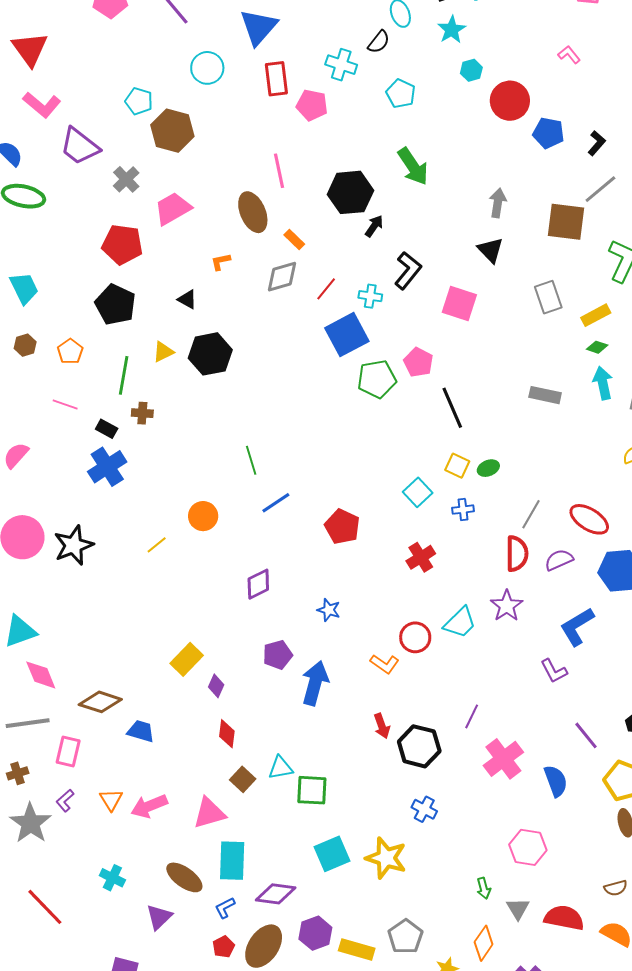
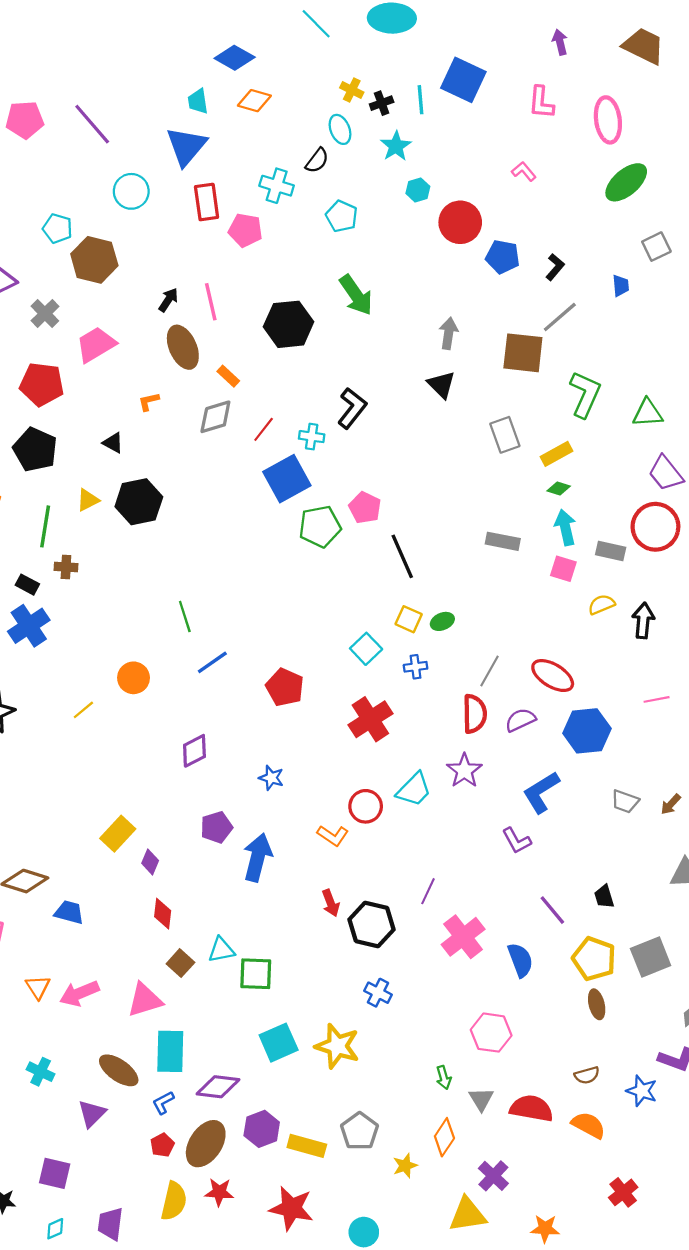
black arrow: (374, 226) -> (168, 300), moved
pink square: (459, 304) -> (563, 569), moved, size x0.7
red cross: (421, 557) -> (370, 719), size x1.4

